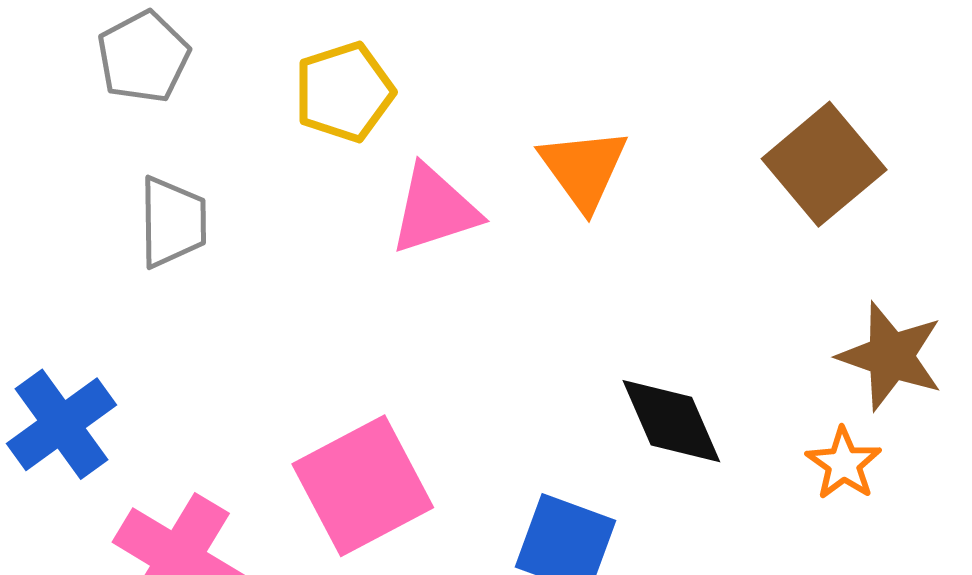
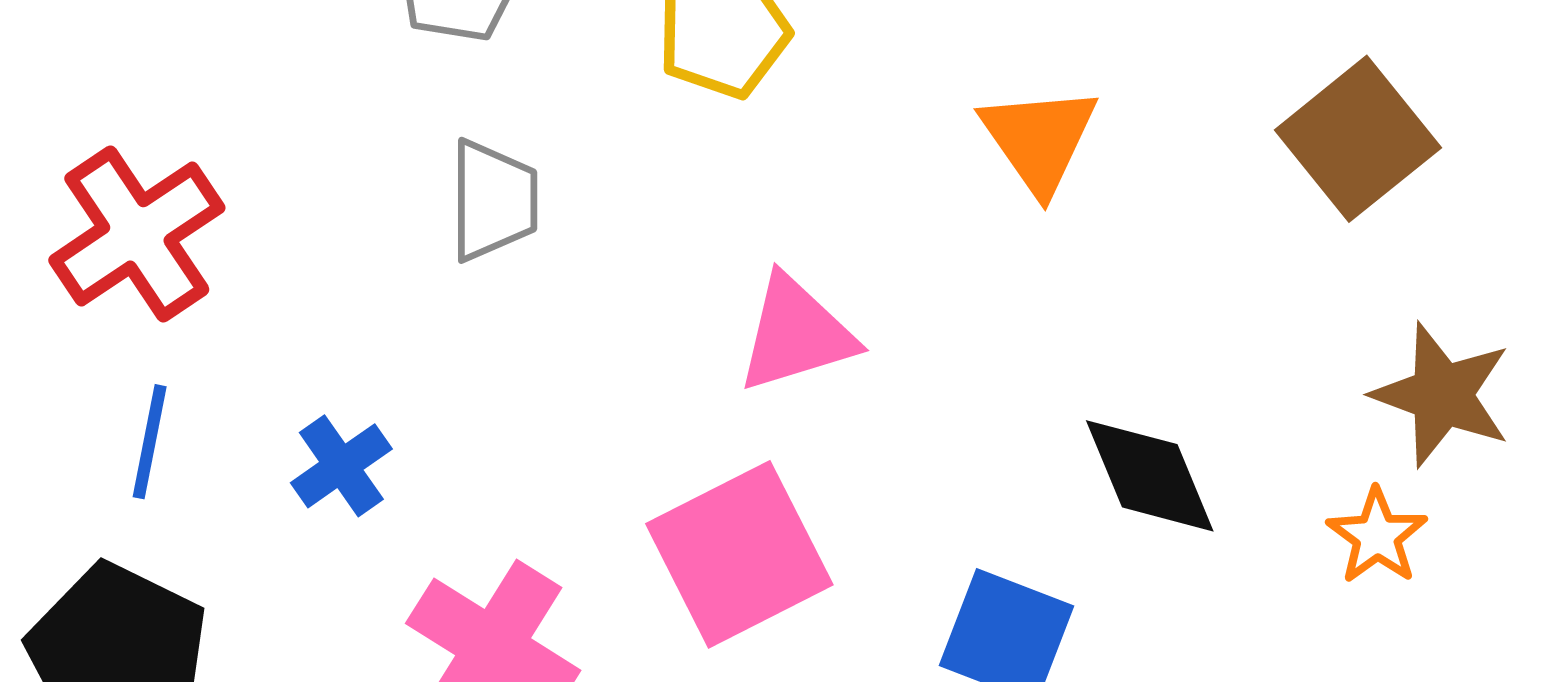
pink triangle: (434, 210) -> (796, 334), moved
blue cross: (61, 424) -> (341, 466), size x0.7

